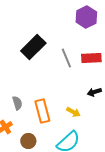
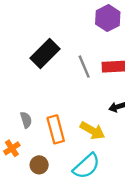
yellow arrow: (73, 112) -> (92, 131), size x1.5

